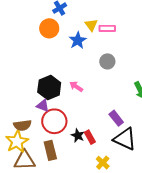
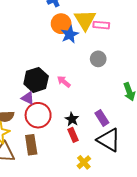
yellow triangle: (91, 25) -> (85, 20), size x1.6
orange circle: (49, 28) -> (61, 24), moved
black star: (78, 135) -> (72, 119), moved

